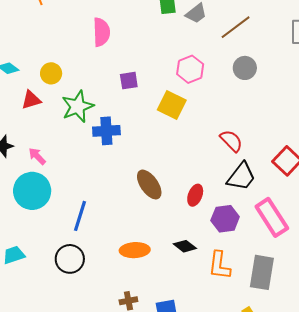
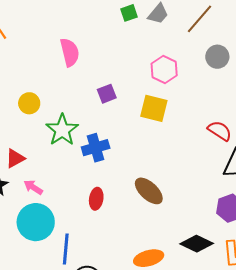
red triangle: (31, 100) -> (15, 158), moved
red ellipse: (195, 195) -> (96, 199), moved
blue line: (80, 216) -> (66, 249), moved
black diamond: (185, 246) -> (197, 244), size x1.4

